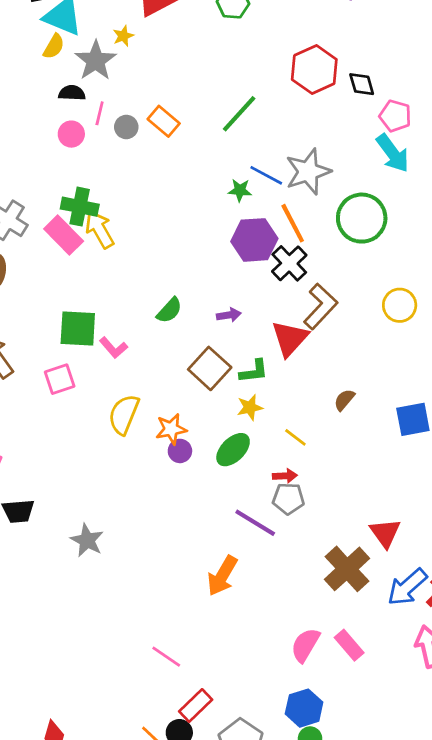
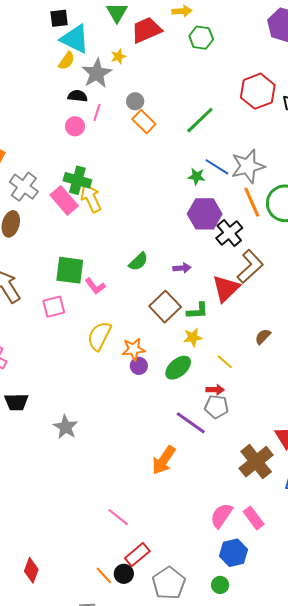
gray circle: (126, 127) -> (135, 101), moved
orange line: (293, 223) -> (252, 202), moved
blue hexagon: (304, 708) -> (233, 553), moved

